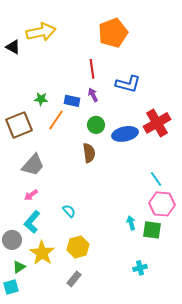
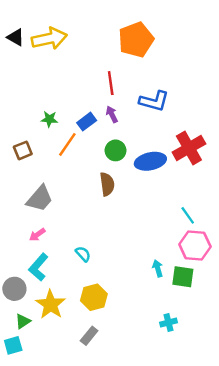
black triangle: (13, 47) -> (16, 37), moved
blue rectangle: (72, 101) -> (87, 122), turned -49
brown square: (19, 125) -> (23, 150), size x0.6

